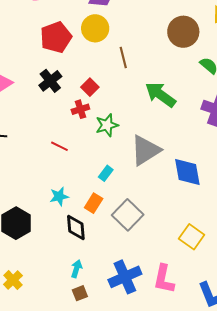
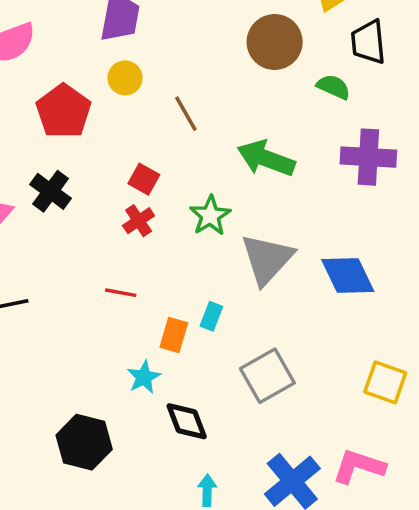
yellow circle: (95, 28) -> (125, 78), size x0.7
black cross: (50, 81) -> (50, 191), moved
green star: (107, 125) -> (210, 216), moved
orange rectangle: (94, 203) -> (174, 335), moved
gray square: (128, 215) -> (267, 376), turned 32
pink L-shape: (164, 279) -> (359, 466), turned 112

